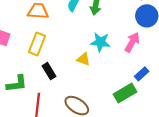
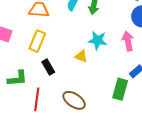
pink arrow: (132, 42) -> (128, 41), turned -42
green rectangle: (125, 93) -> (120, 89), turned -45

